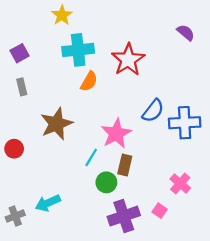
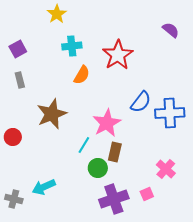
cyan cross: (78, 50) -> (72, 46), size x0.7
pink square: (160, 211) -> (147, 194), turned 32
gray cross: (15, 216) -> (14, 199), turned 36

